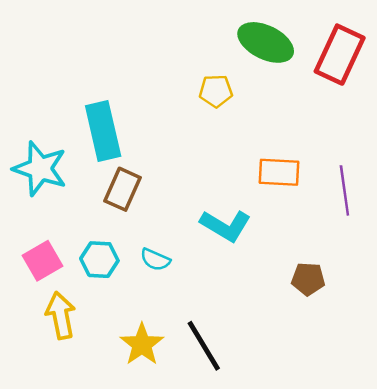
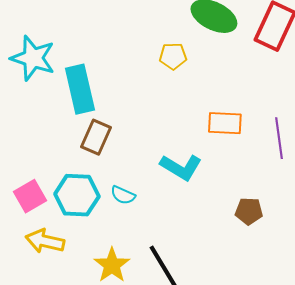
cyan star: (40, 169) -> (33, 58), moved
cyan hexagon: (99, 260) -> (77, 195), size x1.4
yellow arrow: (61, 315) -> (45, 241), turned -66

